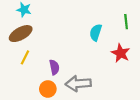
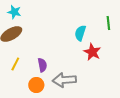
red star: (121, 53) -> (92, 52), moved
yellow line: (25, 57) -> (15, 64), moved

